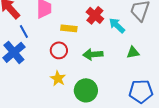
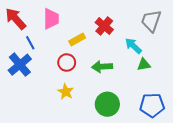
cyan arrow: (117, 25) -> (133, 46), moved
yellow rectangle: (69, 28) -> (77, 40), turned -35
green circle: (86, 90) -> (107, 104), moved

